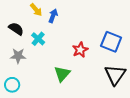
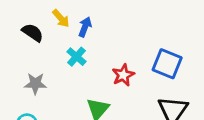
black semicircle: (16, 29) -> (33, 33), moved
cyan cross: (38, 39) -> (76, 57), moved

